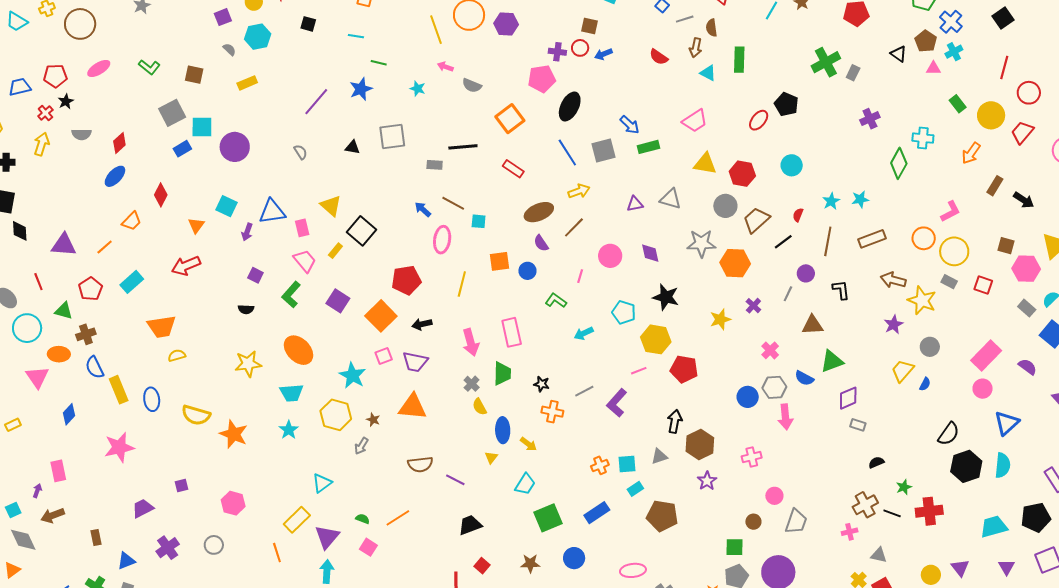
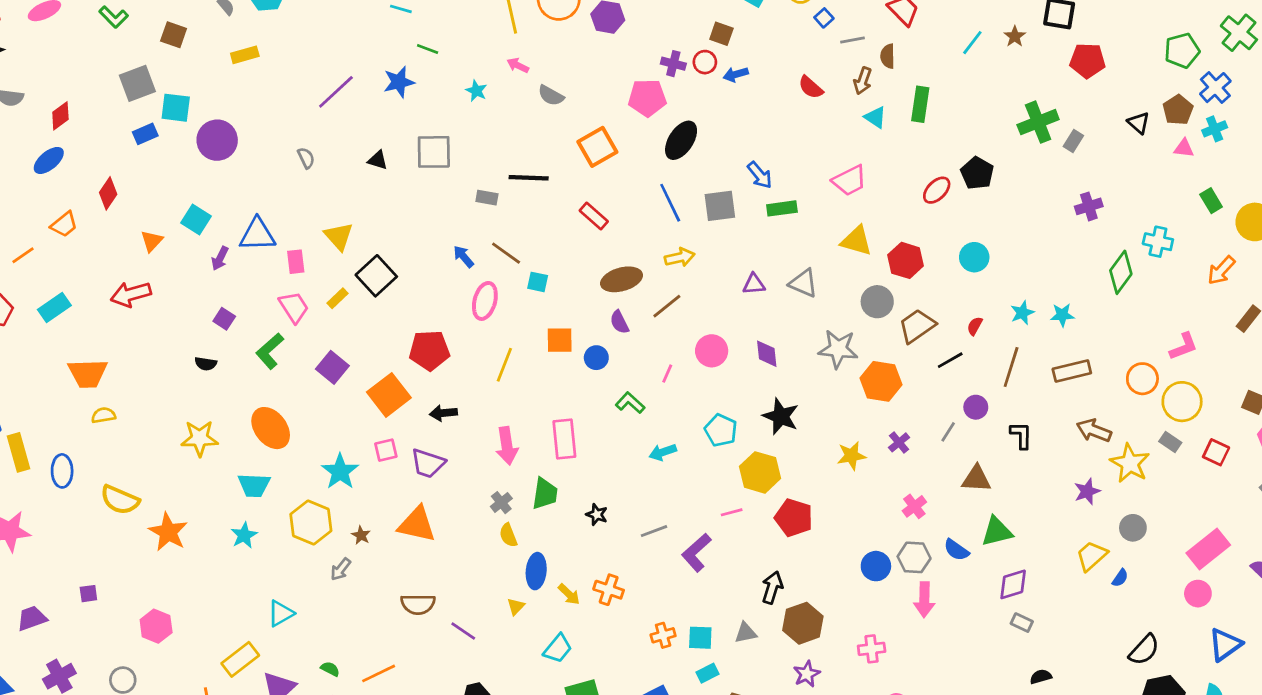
orange cross: (552, 412) -> (609, 590), moved

